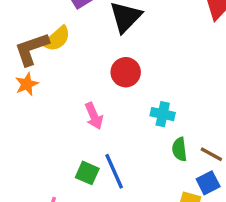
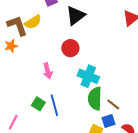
brown L-shape: (32, 49) -> (17, 26), turned 80
cyan cross: (163, 114) -> (88, 76), size x1.5
green semicircle: (179, 149) -> (95, 99), size x1.6

